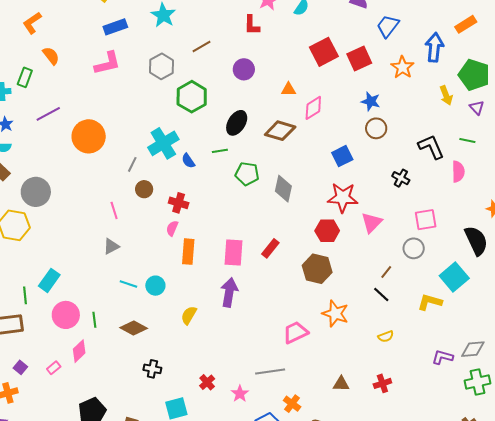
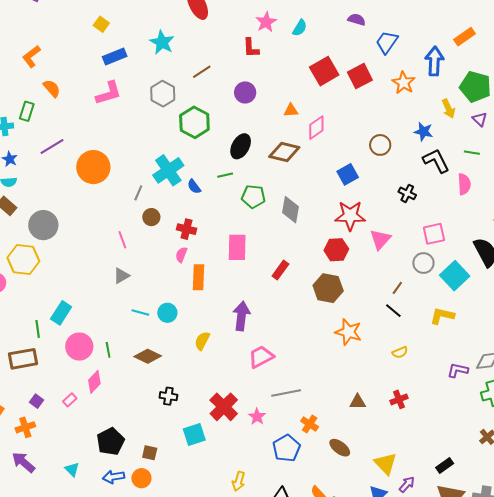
blue star: (371, 101) -> (423, 132), moved
pink rectangle: (233, 253) -> (237, 247), moved
cyan square: (454, 277) -> (455, 276), moved
pink trapezoid: (295, 332) -> (261, 357), moved
red cross: (207, 382) -> (224, 407), size x1.8

